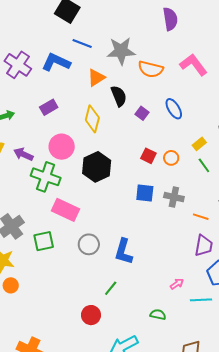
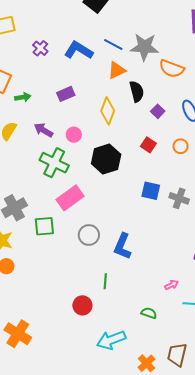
blue line: (82, 44) -> (113, 45), moved
purple cross: (18, 65) -> (40, 48), size x0.6
pink circle: (62, 147) -> (74, 135), size x0.6
purple arrow: (23, 154) -> (44, 130), moved
red square: (148, 156) -> (148, 145), moved
orange circle: (171, 158) -> (180, 146), moved
pink rectangle: (66, 210) -> (70, 198), turned -68
green line: (111, 288) -> (105, 281), turned -42

